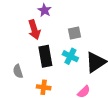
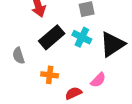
black rectangle: (45, 56) -> (52, 37), turned 60

